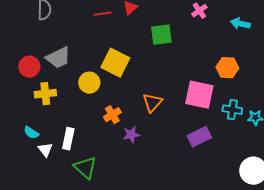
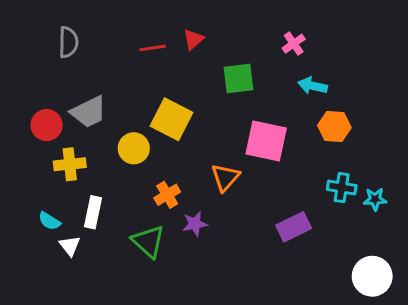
cyan arrow: (240, 24) -> (313, 86), moved
pink square: (199, 95) -> (266, 141), moved
white rectangle: (68, 139) -> (93, 212), moved
green triangle: (85, 168) -> (148, 241), moved

